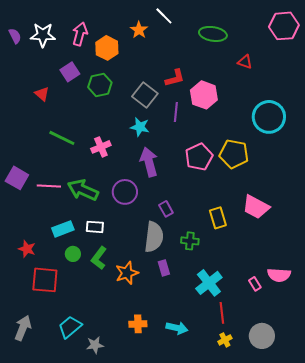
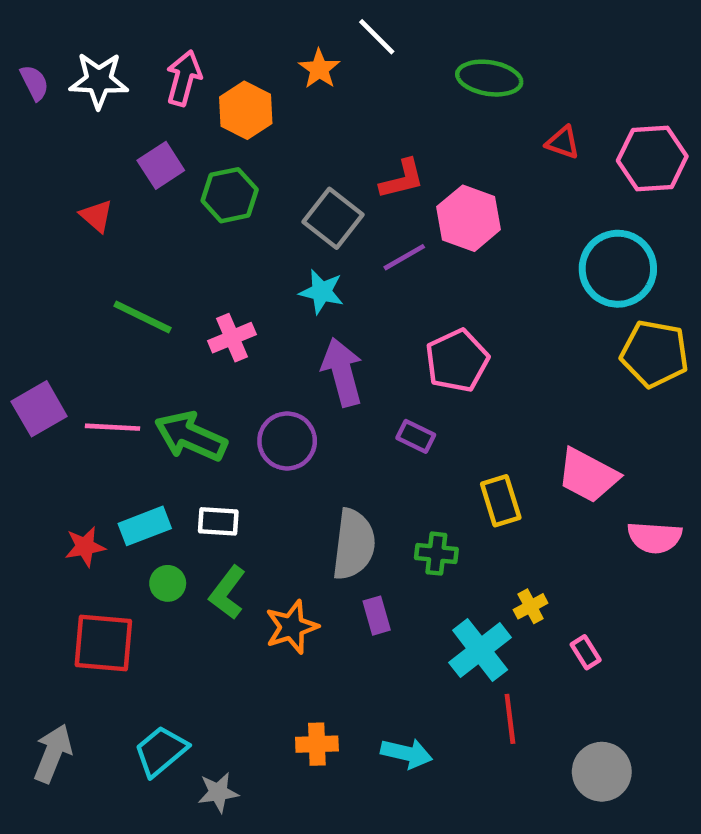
pink hexagon: (284, 26) -> (652, 158), moved
purple line: (176, 112) -> (404, 257), turned 54
yellow pentagon: (234, 154) -> (655, 354), moved
purple square: (17, 178) -> (39, 409), turned 30
purple rectangle: (166, 209) -> (416, 436), moved, turned -35
red star: (27, 249) -> (85, 547), moved, turned -30
pink semicircle: (279, 275) -> (655, 537), moved
yellow cross: (225, 340) -> (531, 606), moved

